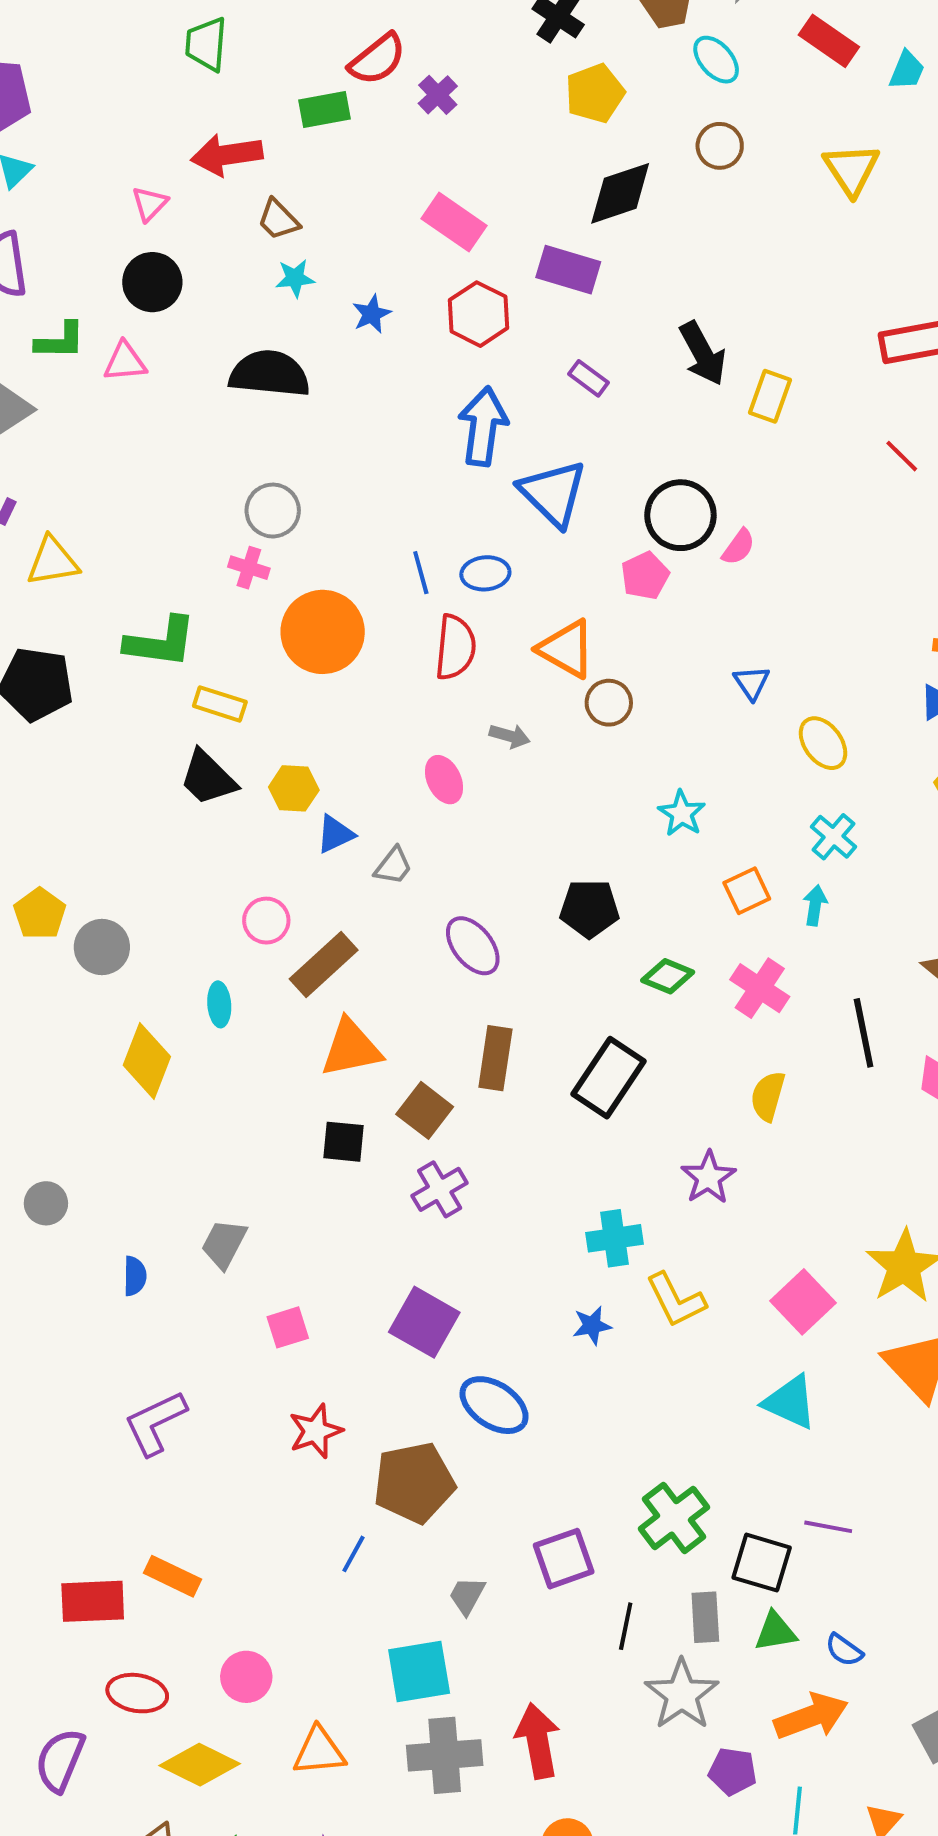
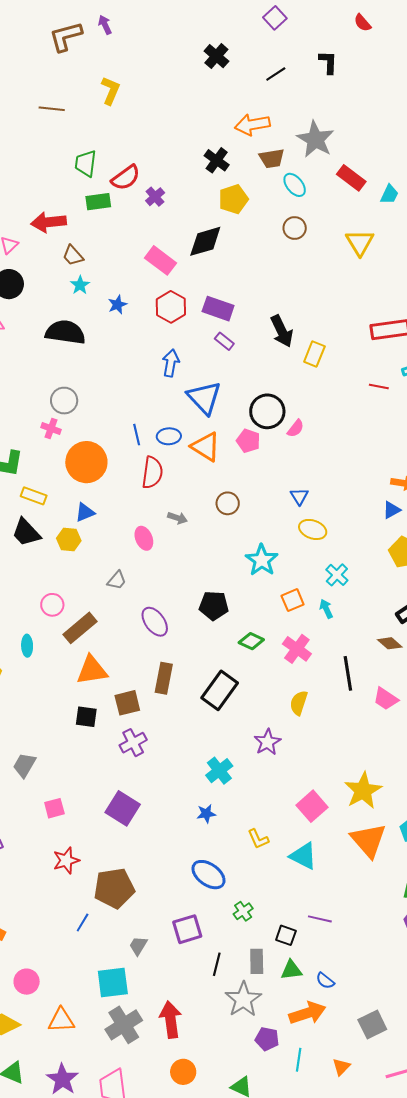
green trapezoid: (206, 44) -> (86, 163), moved
black diamond: (620, 193) -> (205, 241), moved
purple rectangle: (568, 270) -> (218, 309), moved
cyan star: (295, 278) -> (80, 285), turned -30
blue arrow: (483, 426) -> (171, 363), size x0.7
red line: (902, 456) -> (379, 387), turned -36
pink pentagon: (645, 576) -> (248, 441), turned -30
orange triangle: (566, 649) -> (206, 447), moved
yellow ellipse: (823, 743) -> (313, 529), moved, turned -36
cyan star: (682, 813) -> (262, 560), size x1.4
blue triangle: (335, 834) -> (85, 512), moved
cyan arrow: (815, 905) -> (326, 609), turned -36
brown square: (425, 1110) -> (127, 703), turned 36
cyan cross: (614, 1238) -> (219, 771), turned -32
yellow L-shape: (676, 1300) -> (258, 839), moved, size x0.7
blue ellipse: (494, 1405) -> (208, 875), moved
green cross: (674, 1518) -> (243, 911), size x0.6
black square: (762, 1563) -> (286, 935), size x0.7
gray cross: (445, 1755) -> (124, 1025), turned -30

